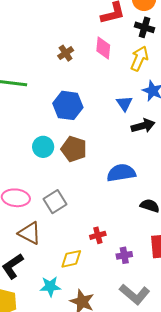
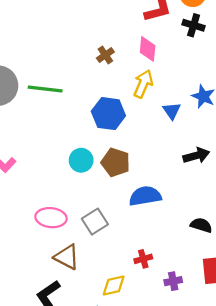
yellow arrow: (139, 58) -> (143, 84), moved
black arrow: (143, 126) -> (196, 156), moved
blue semicircle: (121, 173) -> (145, 196), moved

